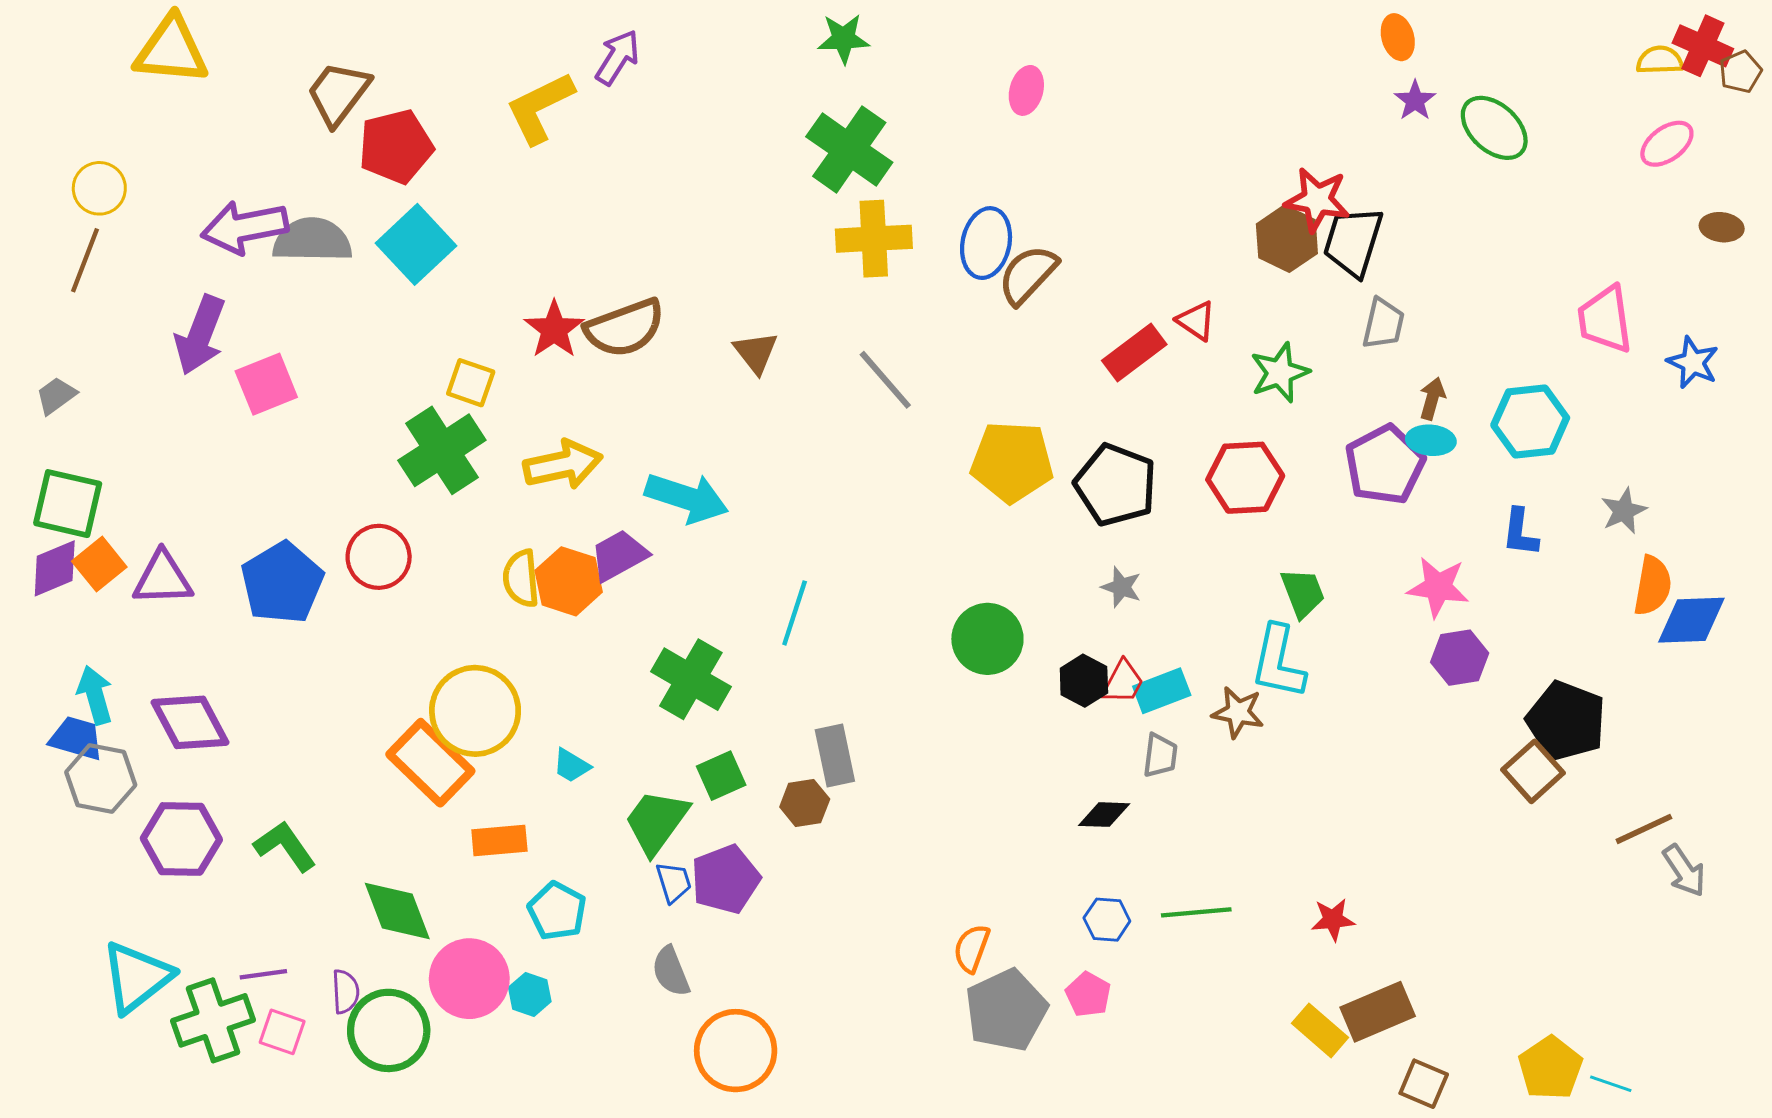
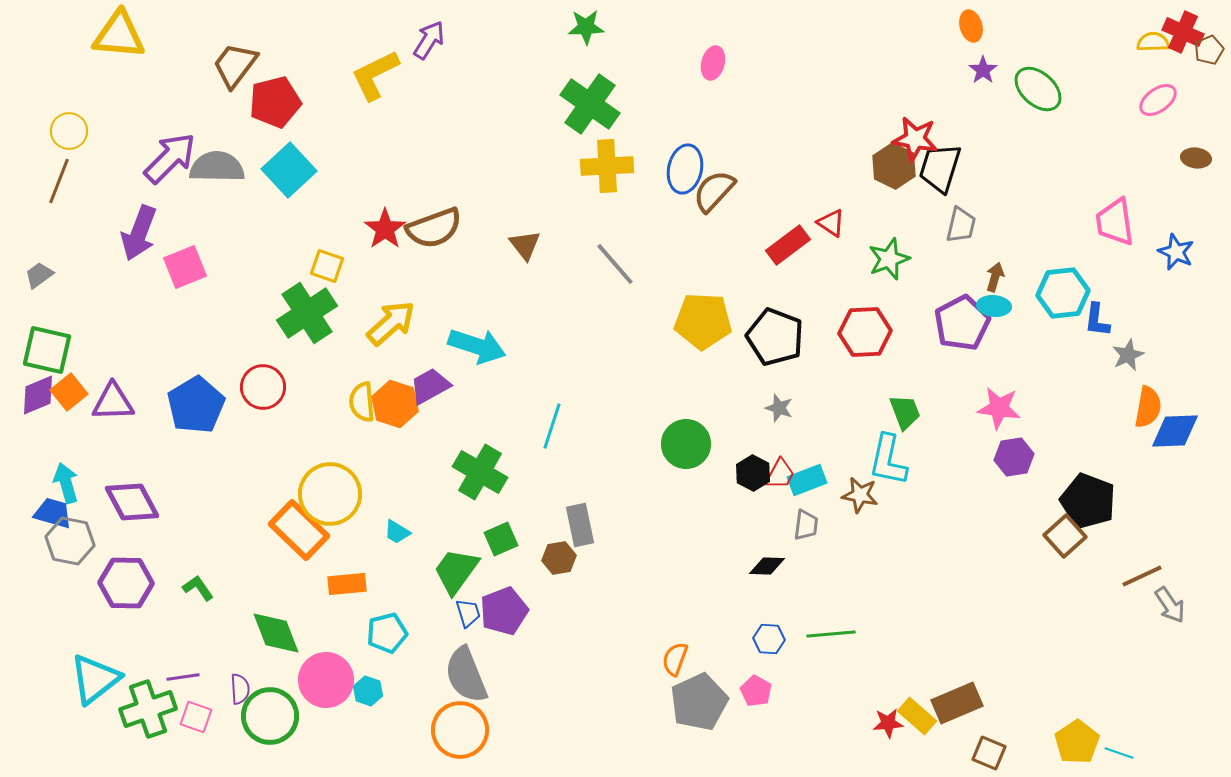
purple arrow: (245, 227) -> (170, 158), turned 146
yellow arrow: (563, 465) -> (391, 323), turned -30
blue L-shape: (1520, 532) -> (1097, 320), moved
green L-shape: (285, 846) -> (198, 588), size x0.7
cyan pentagon: (557, 911) -> (387, 633), turned 30
red star: (1333, 920) -> (888, 723), moved
gray semicircle: (671, 971) -> (466, 675), size x1.6
orange circle: (736, 1051) -> (460, 730), moved

